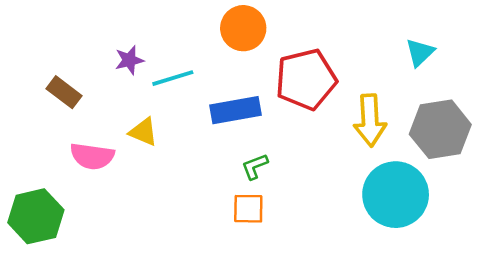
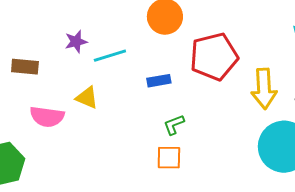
brown rectangle: (64, 92) -> (25, 67), turned -32
blue rectangle: (236, 110) -> (159, 81), size x0.6

